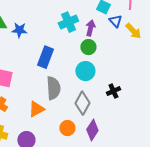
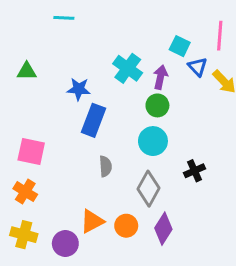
cyan cross: (68, 22) -> (128, 68), turned -30
blue star: (19, 30) -> (79, 89), moved
gray semicircle: (53, 88) -> (105, 166), size x0.6
orange triangle: (36, 109) -> (92, 221), moved

